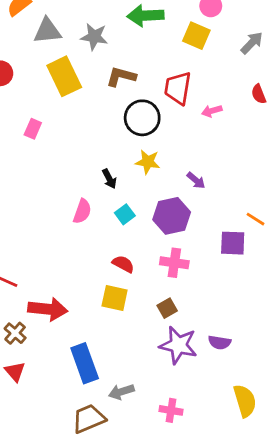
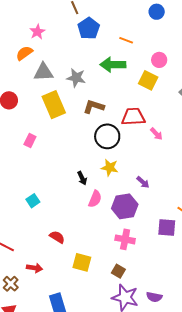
red trapezoid: (178, 88) -> (133, 117), turned 75
pink arrow: (212, 111) -> (156, 134), turned -120
pink semicircle: (82, 211) -> (95, 199), moved
cyan square: (125, 214) -> (33, 201), moved
red semicircle: (123, 264) -> (57, 237), moved
brown square: (167, 308) -> (118, 271), turned -32
red arrow: (48, 309) -> (34, 268), size x0.6

